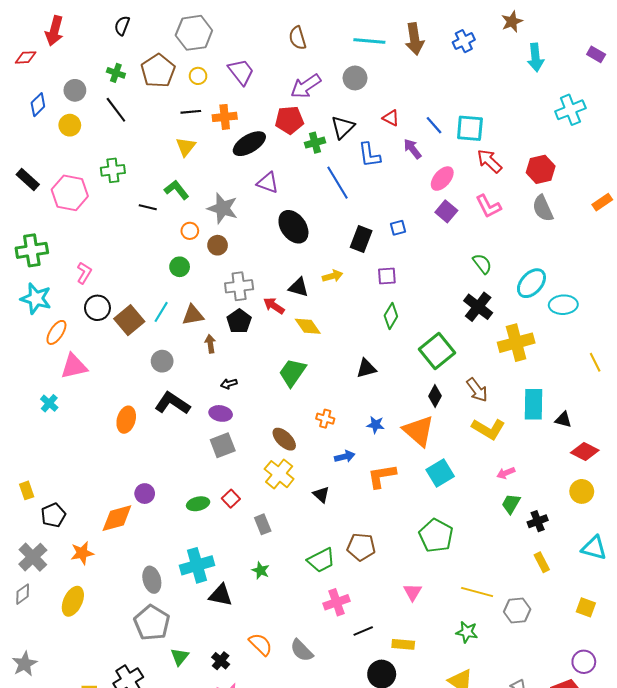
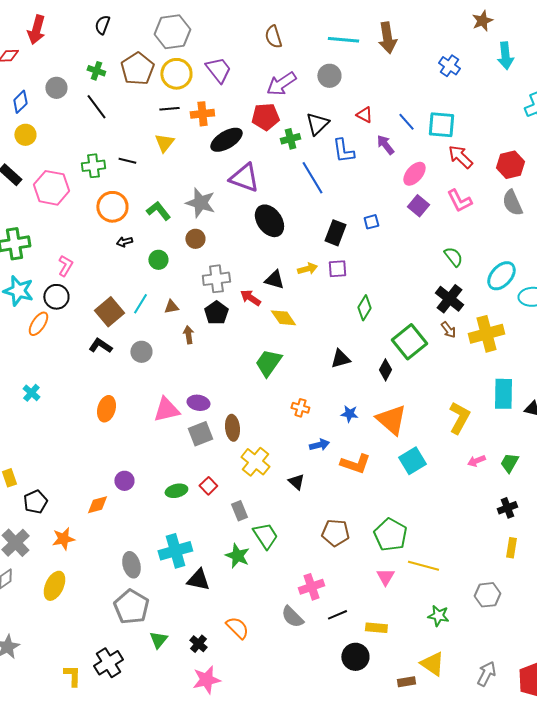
blue cross: (464, 41) -> (449, 66), moved, turned -30
yellow circle: (198, 76) -> (176, 74), size x1.8
yellow circle: (70, 125) -> (25, 135), moved
purple triangle: (268, 183) -> (244, 178), size x1.4
green L-shape: (176, 190) -> (158, 211), moved
black line: (148, 207) -> (127, 161), moved
orange circle: (190, 231) -> (112, 207), moved, size x1.8
purple square: (387, 276) -> (337, 269), moved
black circle: (97, 308) -> (56, 297), moved
brown triangle: (193, 315) -> (171, 307), size x0.7
pink triangle: (74, 366) -> (166, 410), moved
black arrow: (229, 384) -> (124, 242), moved
brown arrow: (477, 390) -> (448, 330), moved, size x0.7
black diamond: (435, 396) -> (385, 370), moved
black L-shape: (172, 403) -> (100, 346), moved, size x0.7
yellow L-shape: (488, 429) -> (459, 418), turned -92
brown ellipse: (284, 439) -> (232, 428), moved, turned 40
orange L-shape: (382, 476) -> (355, 464), turned -152
green trapezoid: (511, 504) -> (509, 463), moved
orange diamond: (117, 518) -> (97, 505), size x0.7
green pentagon: (436, 536) -> (390, 535), moved
green trapezoid: (321, 560) -> (265, 536), moved, turned -96
yellow rectangle: (542, 562) -> (511, 548), turned 36
green star: (261, 570) -> (237, 556), size x1.4
yellow line: (477, 592) -> (423, 566), moved
gray semicircle: (302, 650) -> (292, 617), moved

